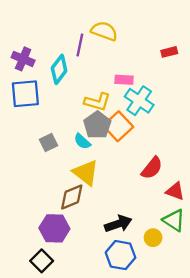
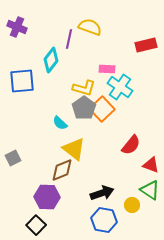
red rectangle: (169, 52) -> (146, 45), size x1.5
purple cross: (23, 59) -> (17, 27), moved
cyan semicircle: (82, 141) -> (60, 123), moved
gray square: (49, 142) -> (13, 158), moved

